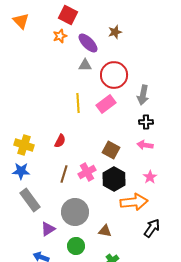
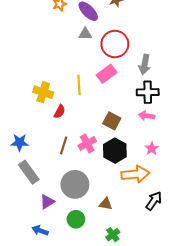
yellow line: (78, 103) -> (79, 85), moved
black cross: (146, 122) -> (148, 92), size x1.5
yellow cross: (24, 145) -> (43, 92), moved

